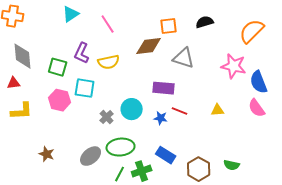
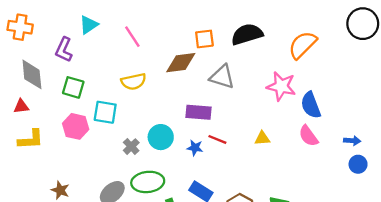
black semicircle: (205, 22) -> (247, 34), size x1.5
purple L-shape: (82, 53) -> (64, 50), moved

